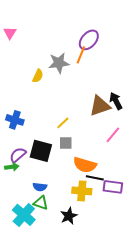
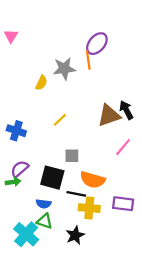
orange line: (81, 55) -> (88, 60), turned -30
yellow line: (63, 123) -> (60, 120), moved
black square: (41, 151) -> (52, 178), moved
black line: (95, 178) -> (76, 194), moved

